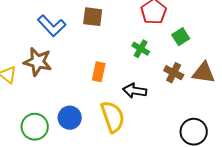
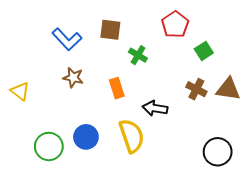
green cross: (141, 49) -> (138, 55), moved
brown star: (38, 62) -> (73, 77), moved, size x0.7
orange rectangle: (99, 72) -> (117, 88), turned -30

